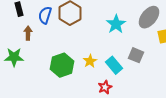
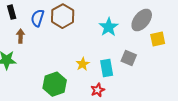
green hexagon: (62, 65) -> (55, 84), moved
cyan rectangle: (114, 65) -> (107, 68), turned 30

